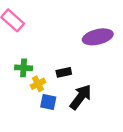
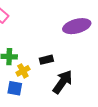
blue square: (48, 102) -> (15, 88), moved

